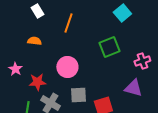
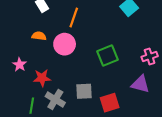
green square: (109, 47) -> (108, 55), moved
pink circle: (67, 67) -> (65, 44), moved

